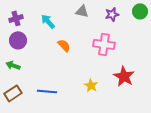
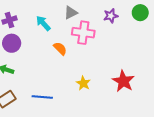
gray triangle: (82, 11) -> (71, 13), moved, turned -40
pink cross: (104, 44) -> (83, 33), moved
yellow star: (91, 85) -> (83, 83), moved

